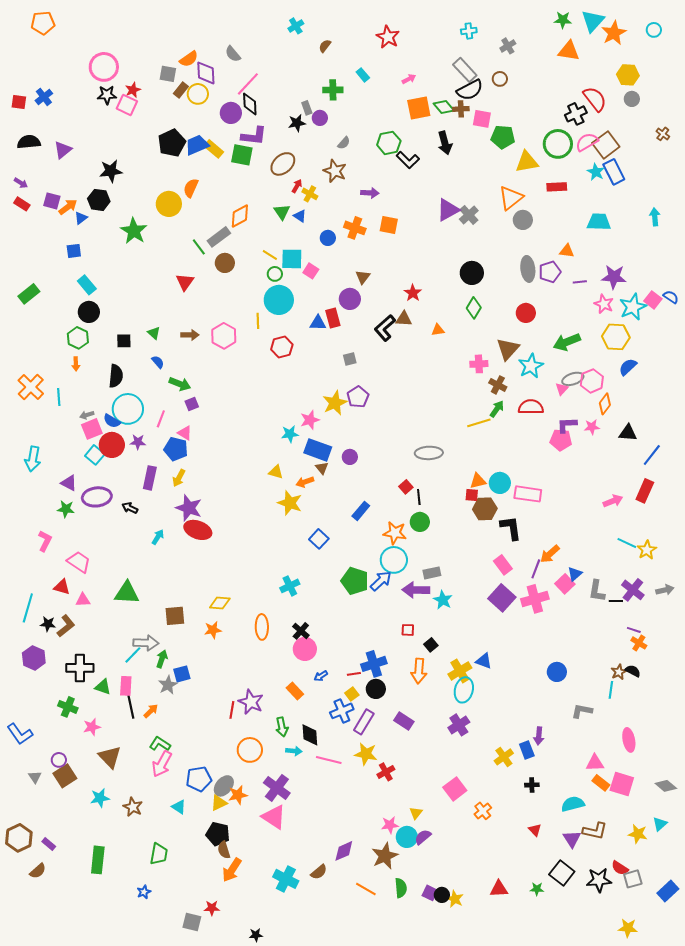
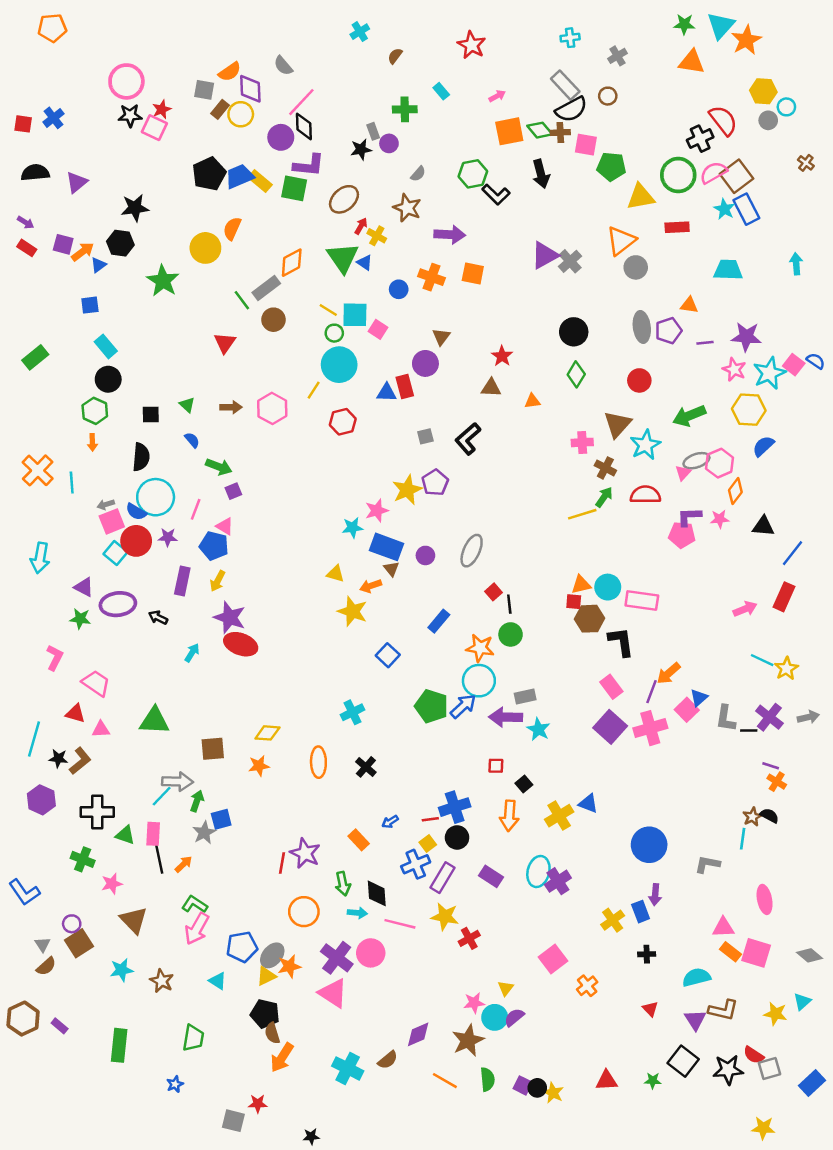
cyan circle: (654, 30) -> (786, 107), moved
purple arrow: (370, 193) -> (450, 235), size x1.4
green triangle: (282, 212) -> (343, 258), size x1.6
yellow line: (258, 321) -> (314, 390), turned 35
black L-shape: (385, 328) -> (468, 439), moved
gray ellipse: (429, 453) -> (472, 551), moved, turned -64
pink circle: (305, 649) -> (371, 953), moved
blue circle: (557, 672) -> (649, 845), moved, size x1.5
cyan ellipse: (464, 690) -> (538, 872), moved
brown semicircle: (38, 871) -> (46, 966), moved

